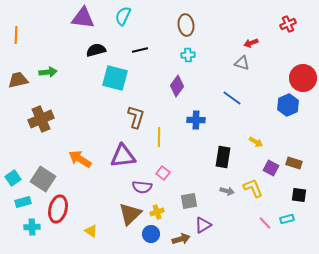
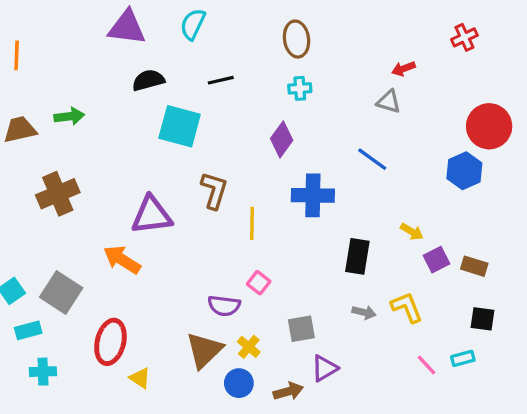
blue cross: (196, 120) -> (313, 195), size x1.4
purple triangle: (123, 156) -> (152, 215), moved
purple square: (271, 168) -> (436, 260), moved, turned 35
red ellipse: (58, 209) -> (110, 342), moved
yellow cross: (157, 212) -> (249, 347), turned -32

